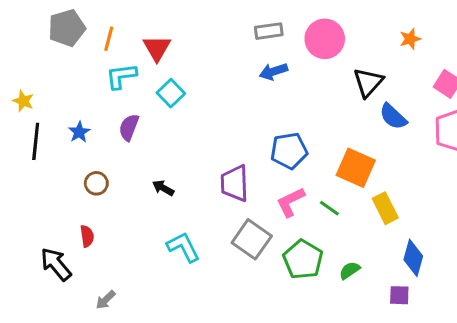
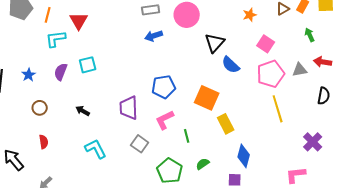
orange star: (410, 39) -> (250, 15), moved
cyan square: (171, 93) -> (88, 65), moved, turned 30
green line: (329, 208) -> (187, 136), moved, turned 40
red semicircle: (87, 236) -> (44, 142), moved
gray square: (252, 239) -> (140, 144), size x0.7
green pentagon: (303, 259) -> (170, 171), moved

